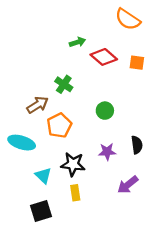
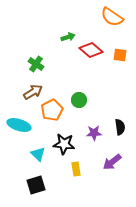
green cross: (64, 84) -> (36, 64), moved
green circle: (105, 111) -> (79, 100), moved
yellow rectangle: (75, 193) -> (76, 169), moved

